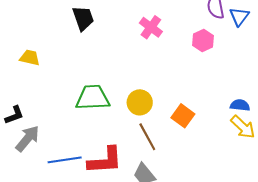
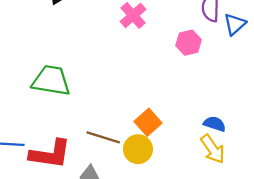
yellow circle: (140, 102) -> (138, 149), moved
brown line: (147, 137) -> (103, 137), turned -56

